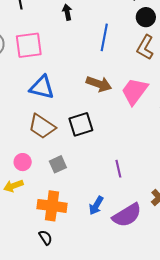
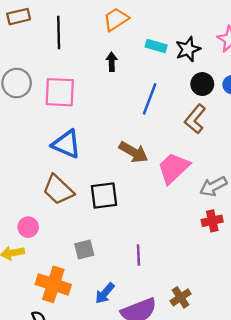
gray square: (58, 164) -> (84, 249), moved

